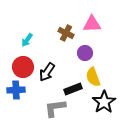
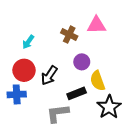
purple circle: (85, 53) -> (82, 62), moved

